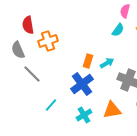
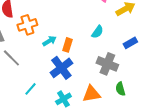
cyan semicircle: (118, 30) -> (97, 32), moved
cyan arrow: (107, 63) -> (49, 41), moved

